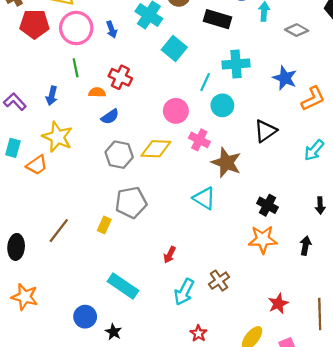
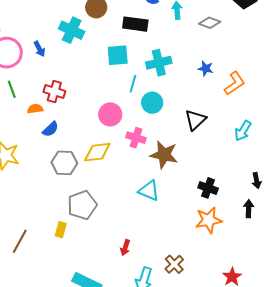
cyan square: (174, 48) -> (118, 55), moved, turned -35
blue star: (285, 78) -> (206, 68), size x0.7
black arrow: (306, 246) -> (249, 209), moved

